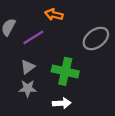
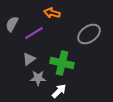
gray star: (28, 88) -> (38, 78), moved
white arrow: (62, 103) -> (59, 91), turned -42

